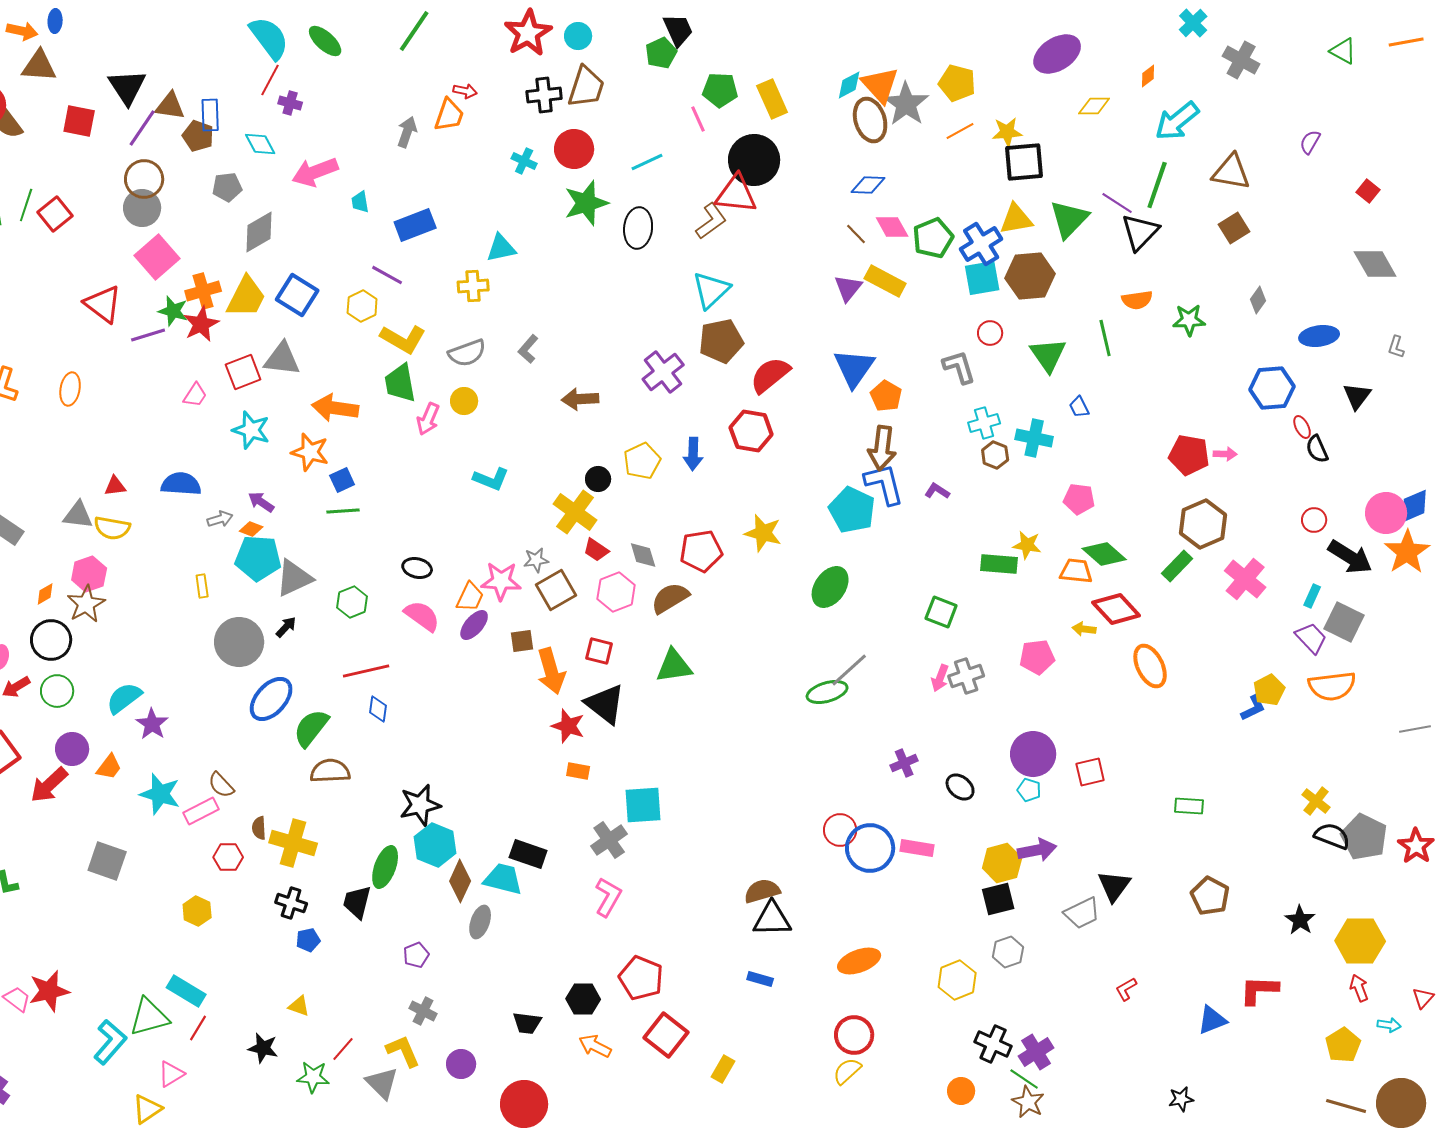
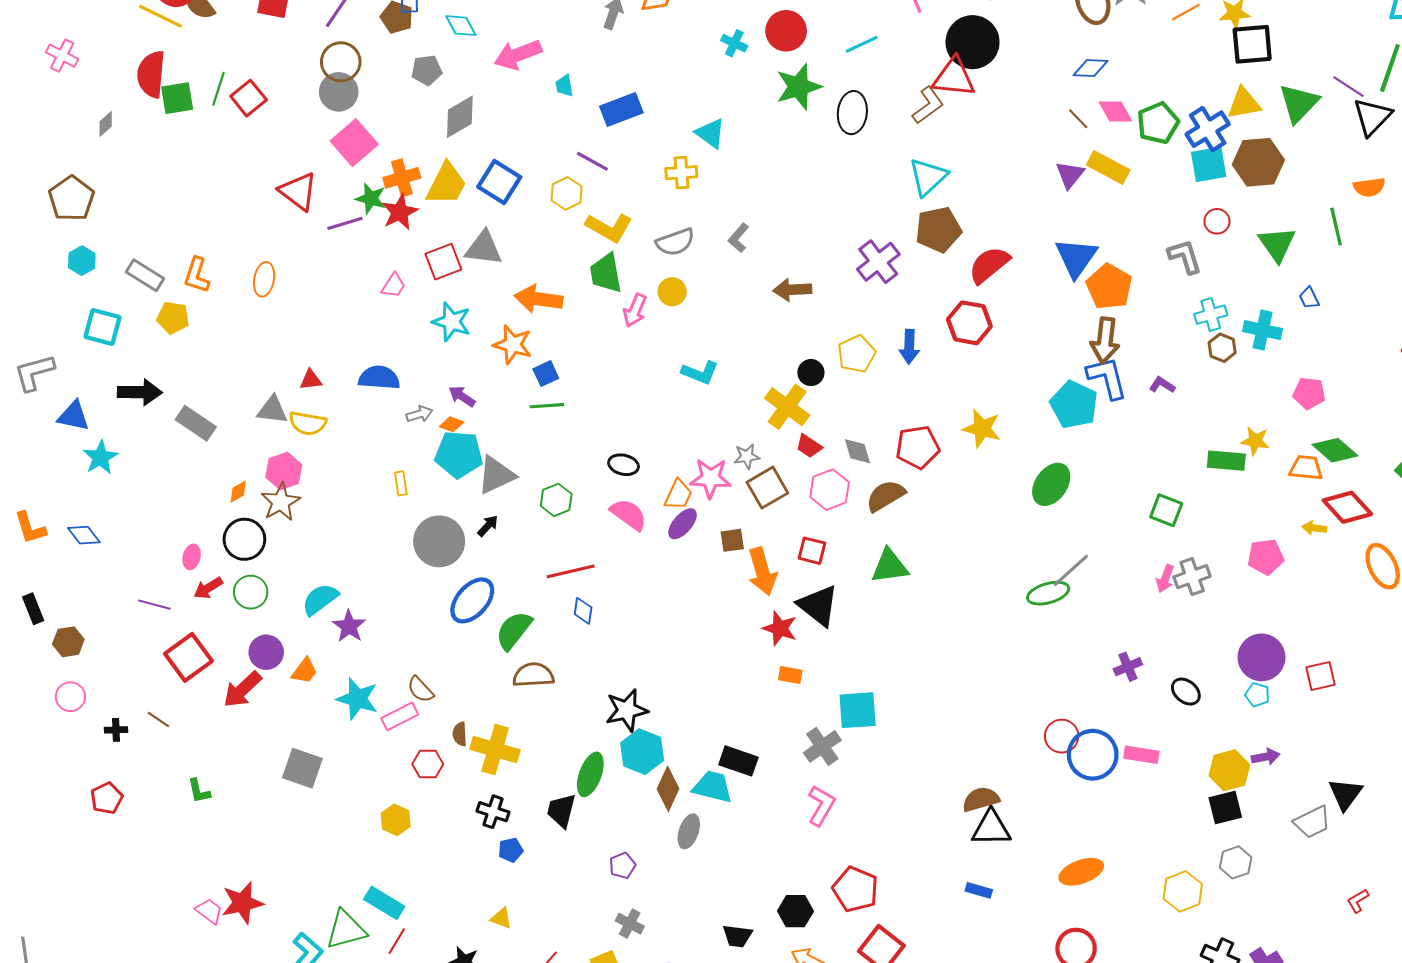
cyan triangle: (501, 248) -> (710, 133), turned 48
orange pentagon: (886, 396) -> (1109, 287), size x1.4
purple arrow: (1037, 850) -> (1266, 757), size x0.7

